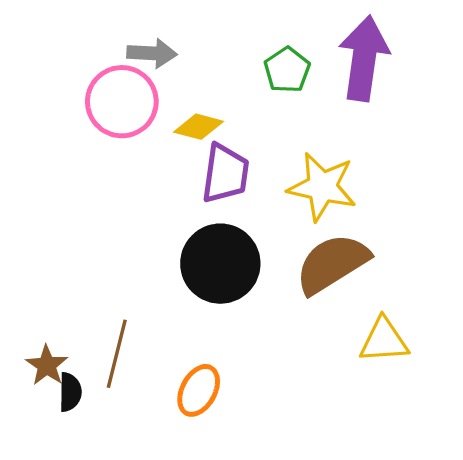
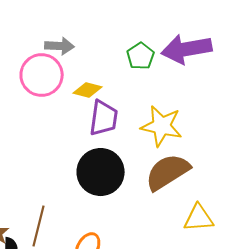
purple arrow: (364, 58) -> (187, 49), turned -108

